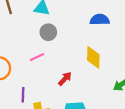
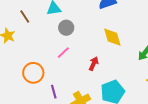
purple line: (23, 95) -> (54, 92), moved

